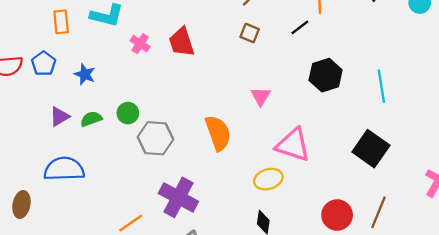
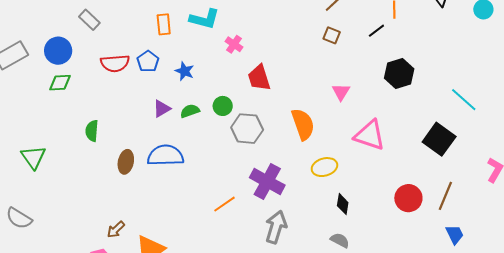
red trapezoid: (182, 42) -> (259, 78), moved
cyan line: (381, 86) -> (464, 100), moved, turned -40
yellow ellipse: (268, 179) -> (324, 167), moved
brown ellipse: (21, 204) -> (126, 162), moved

